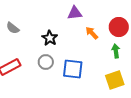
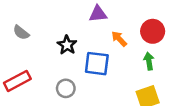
gray circle: (46, 62) -> (66, 88), moved
blue square: (73, 69) -> (97, 64), moved

